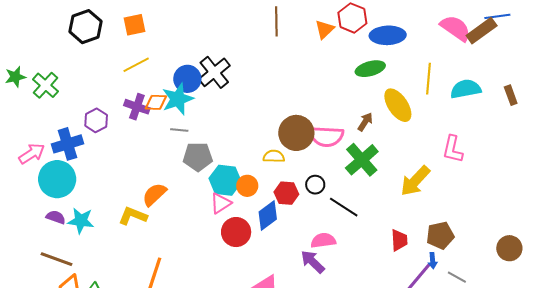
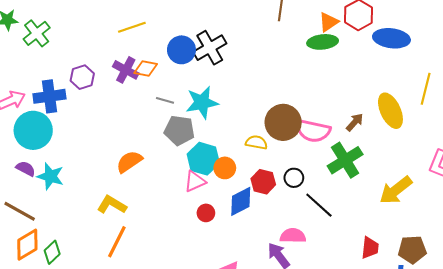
green ellipse: (370, 69) -> (323, 42), moved
cyan star: (178, 99) -> (202, 103), moved
yellow L-shape: (133, 216) -> (112, 205), moved
red circle: (236, 232) -> (206, 213), size x0.6

